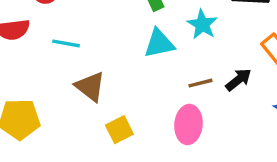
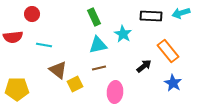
brown line: (201, 83) -> (99, 68), moved
yellow square: (119, 130) -> (75, 84), moved

